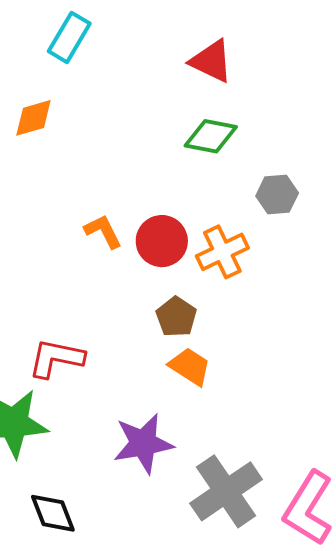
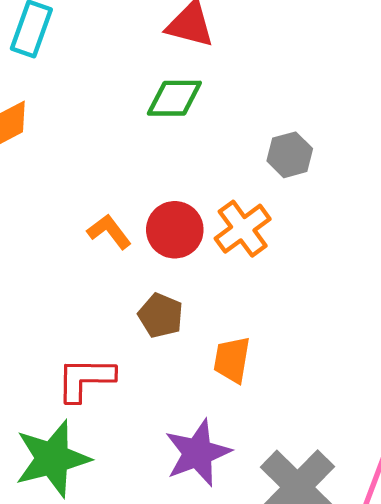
green diamond: (211, 136) -> (174, 98), moved
brown pentagon: (176, 317) -> (161, 316), moved
orange trapezoid: (190, 367) -> (232, 360), turned -102

